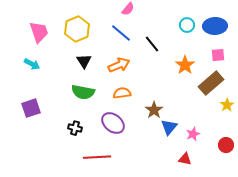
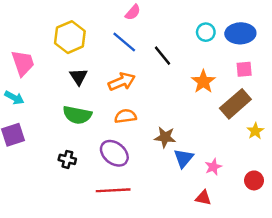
pink trapezoid: (39, 32) -> (23, 63), moved
cyan arrow: (32, 64) -> (14, 98), moved
brown star: (154, 110) -> (165, 137), turned -30
red line: (97, 157) -> (113, 190), moved

